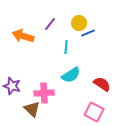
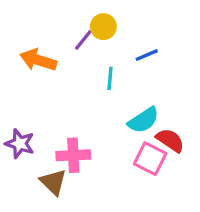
yellow circle: (79, 23) -> (103, 27), moved
cyan semicircle: (71, 75) -> (143, 120), moved
pink square: (94, 112) -> (150, 159), moved

